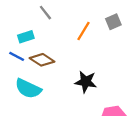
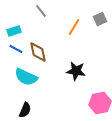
cyan rectangle: (26, 37) -> (14, 31), moved
brown diamond: (42, 60) -> (38, 52), turned 45

